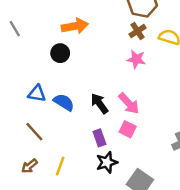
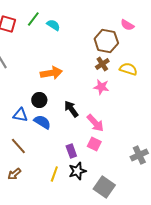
orange arrow: (75, 26) -> (51, 73), moved
black circle: (60, 53) -> (39, 100), moved
black arrow: (99, 103) -> (71, 109), moved
yellow line: (60, 166) -> (54, 174), moved

